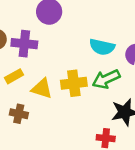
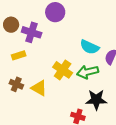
yellow cross: (74, 83) -> (63, 70), turned 30
yellow triangle: (42, 89) -> (39, 88), moved

